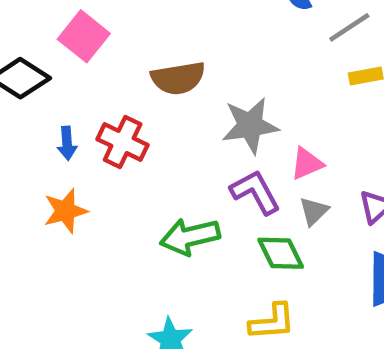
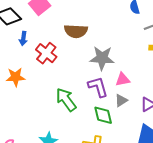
blue arrow: (67, 143) -> (23, 38), moved
green arrow: (190, 237) -> (66, 100), turned 55

